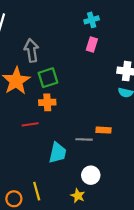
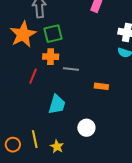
red line: (30, 124) -> (33, 76), turned -63
gray line: (84, 139) -> (71, 69), moved
yellow star: (78, 196) -> (57, 146), moved

